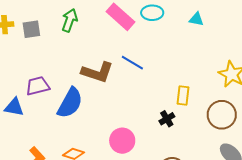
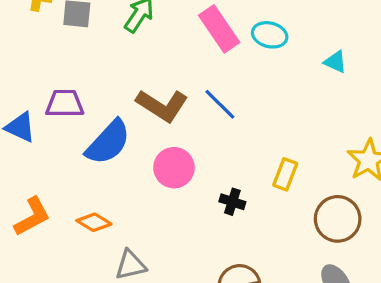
black cross: (167, 119) -> (232, 202), moved, turned 35
pink circle: (122, 141) -> (174, 168), moved

